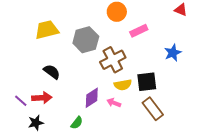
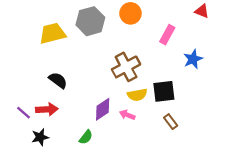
pink rectangle: (139, 31) -> (167, 35), moved, turned -36
gray hexagon: (86, 40) -> (90, 21), moved
brown rectangle: (153, 109) -> (171, 122), size x0.6

